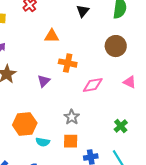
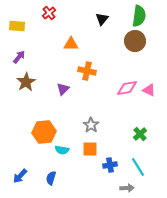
brown circle: (116, 46) -> (135, 41), moved
pink diamond: (93, 85) -> (127, 88), moved

